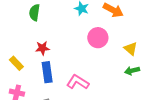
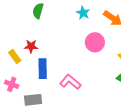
red star: (42, 48) -> (31, 46), moved

